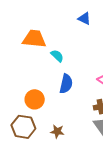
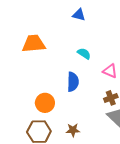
cyan semicircle: (57, 56) -> (84, 54), moved

